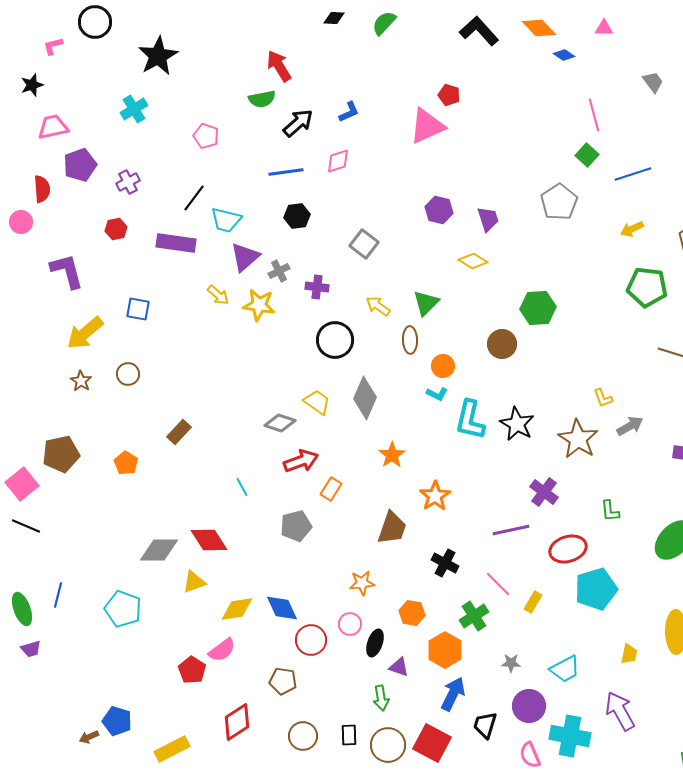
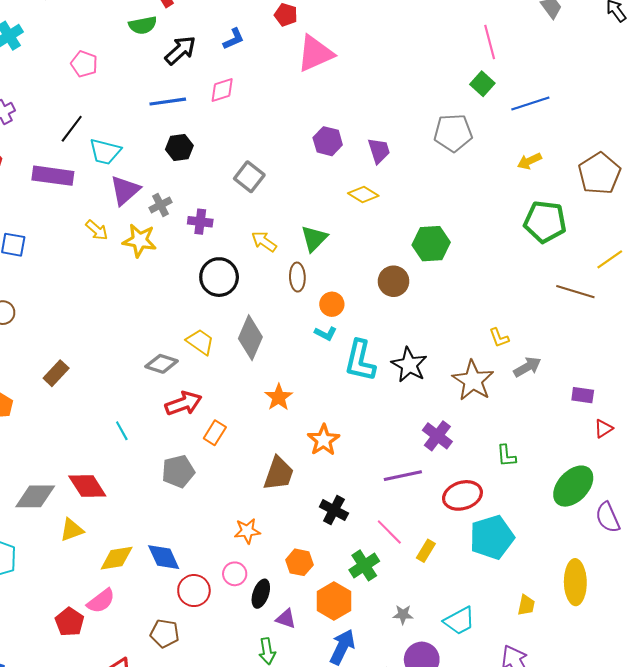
red pentagon: (449, 95) -> (286, 15), moved
gray pentagon: (559, 202) -> (453, 133), turned 30

